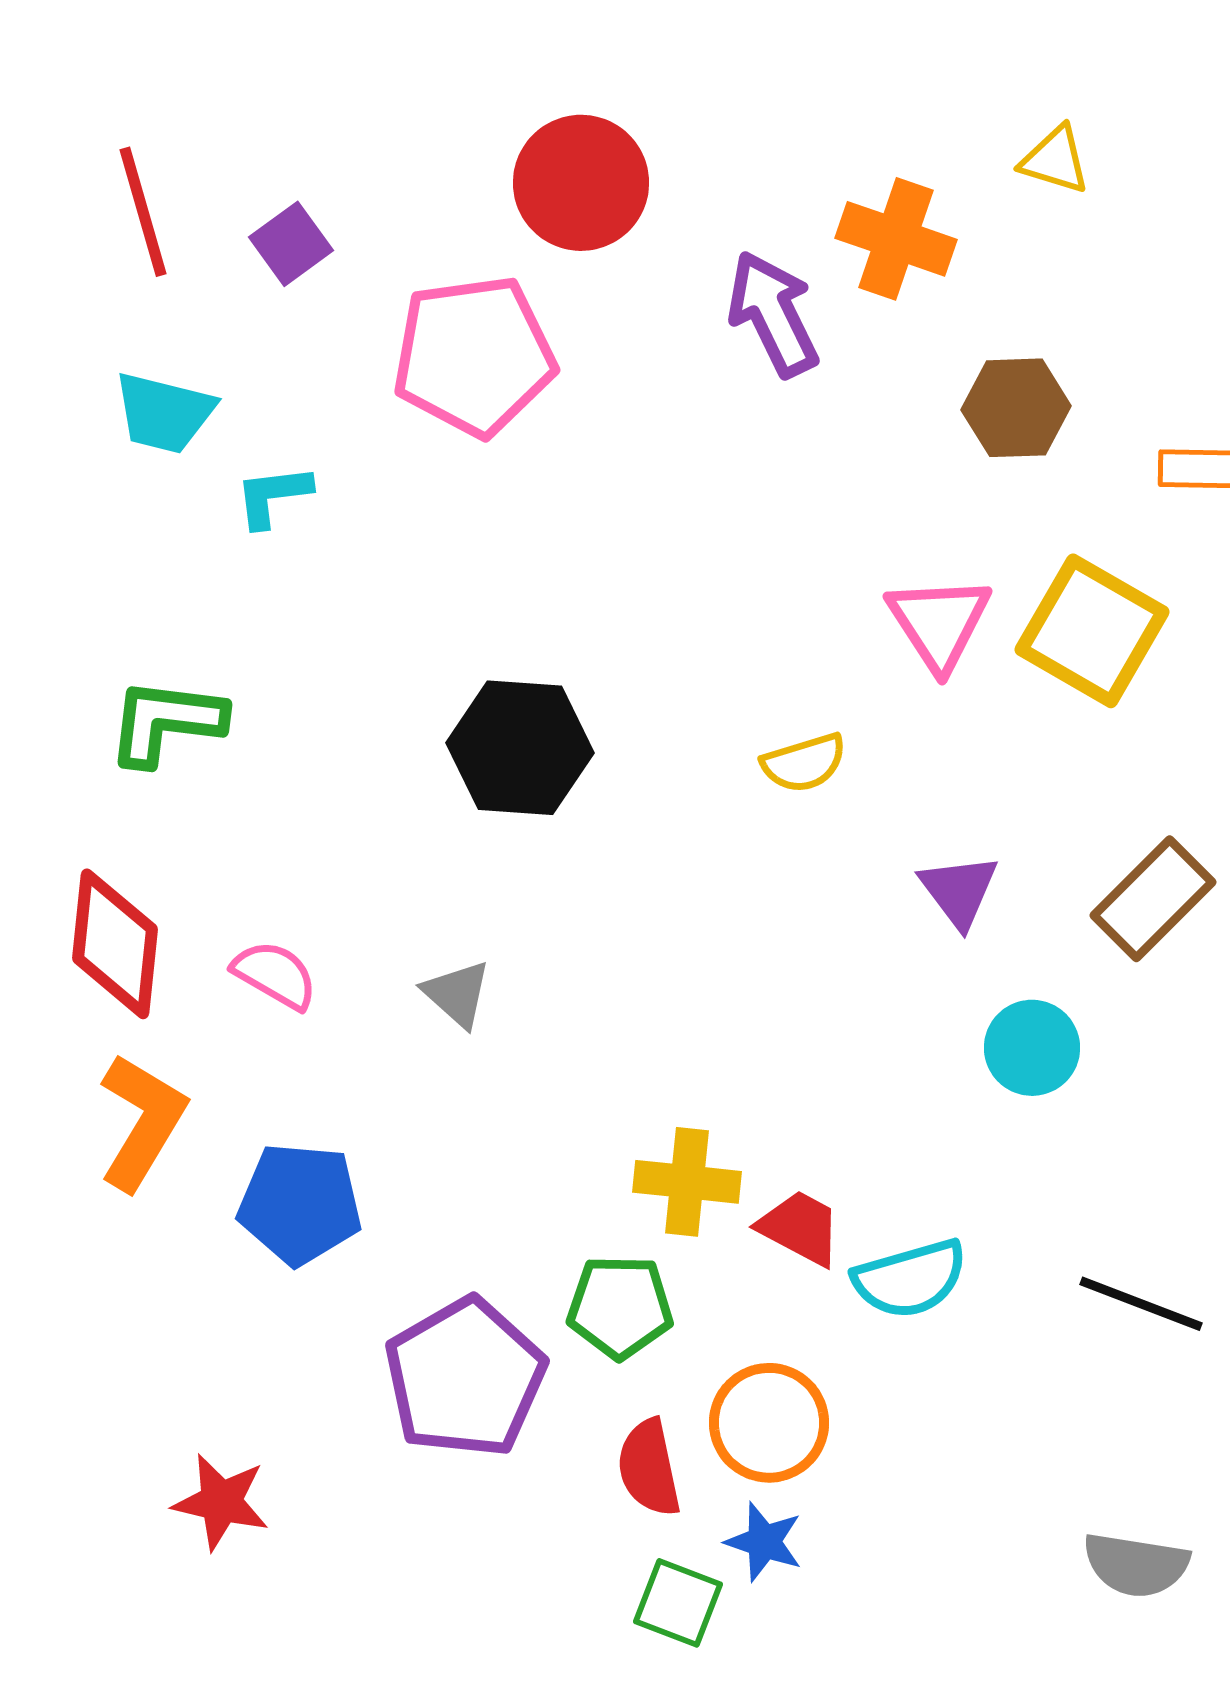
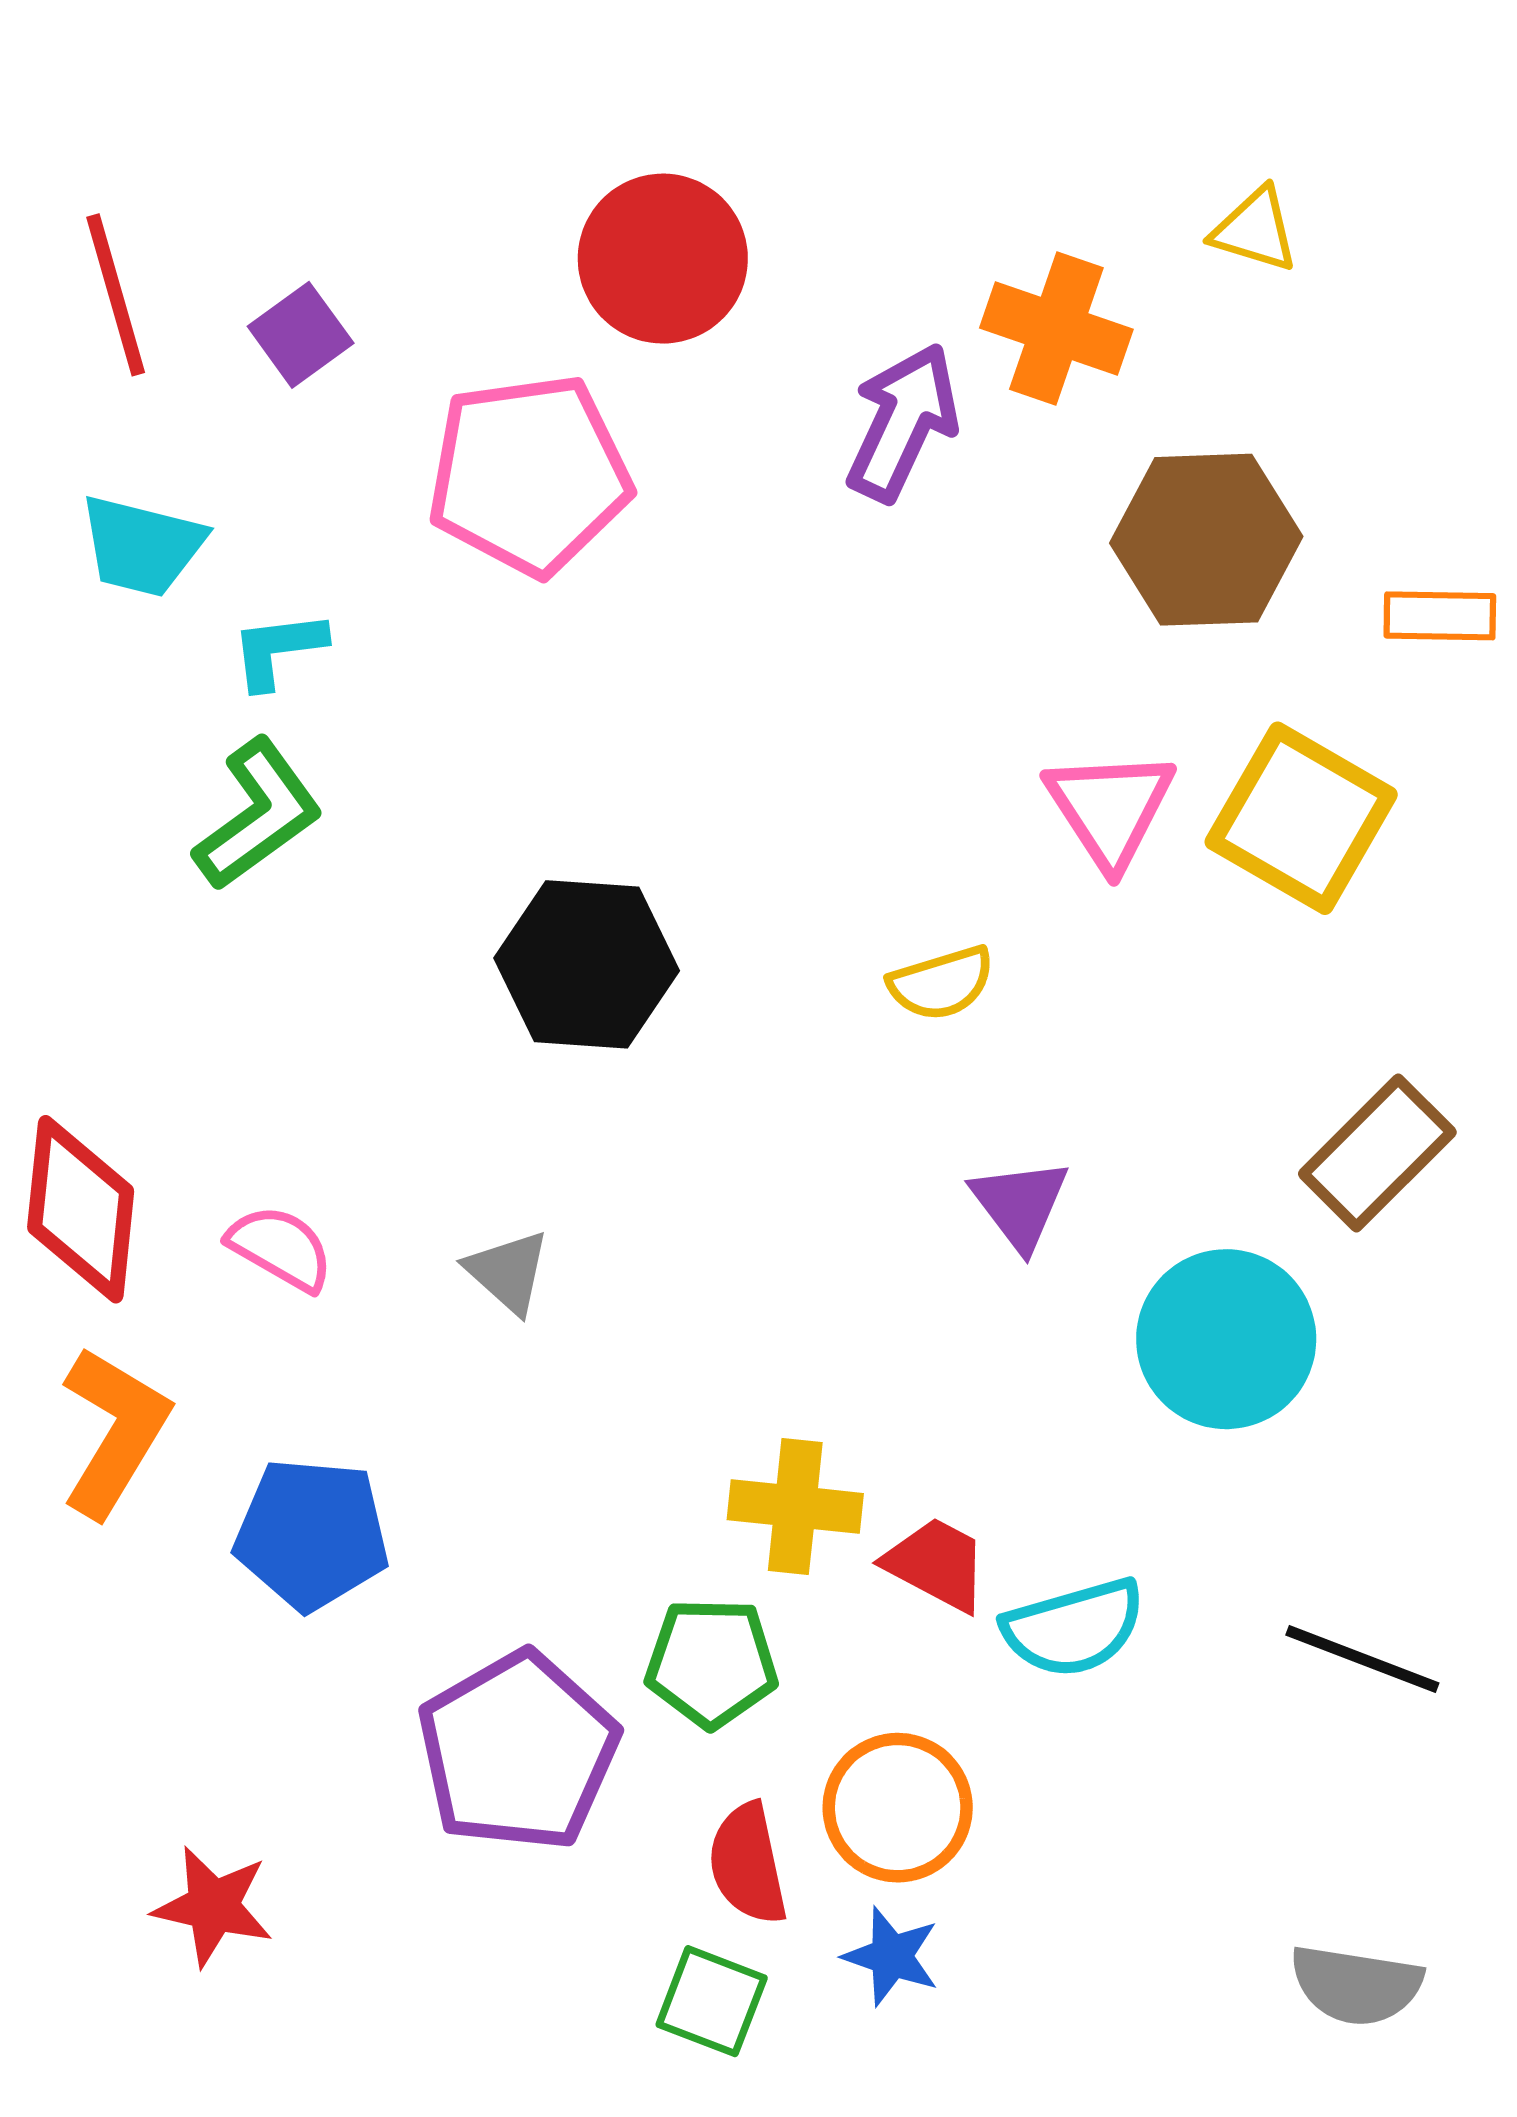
purple arrow: (773, 314) -> (903, 422), turned 51
brown hexagon: (1016, 408) -> (1206, 540), size x1.4
green L-shape: (166, 722) -> (258, 814), moved, turned 137
purple triangle: (959, 891) -> (1020, 1204), moved
cyan circle: (1032, 1048) -> (1226, 1339), size x1.5
green square: (678, 1603) -> (712, 2001), moved

